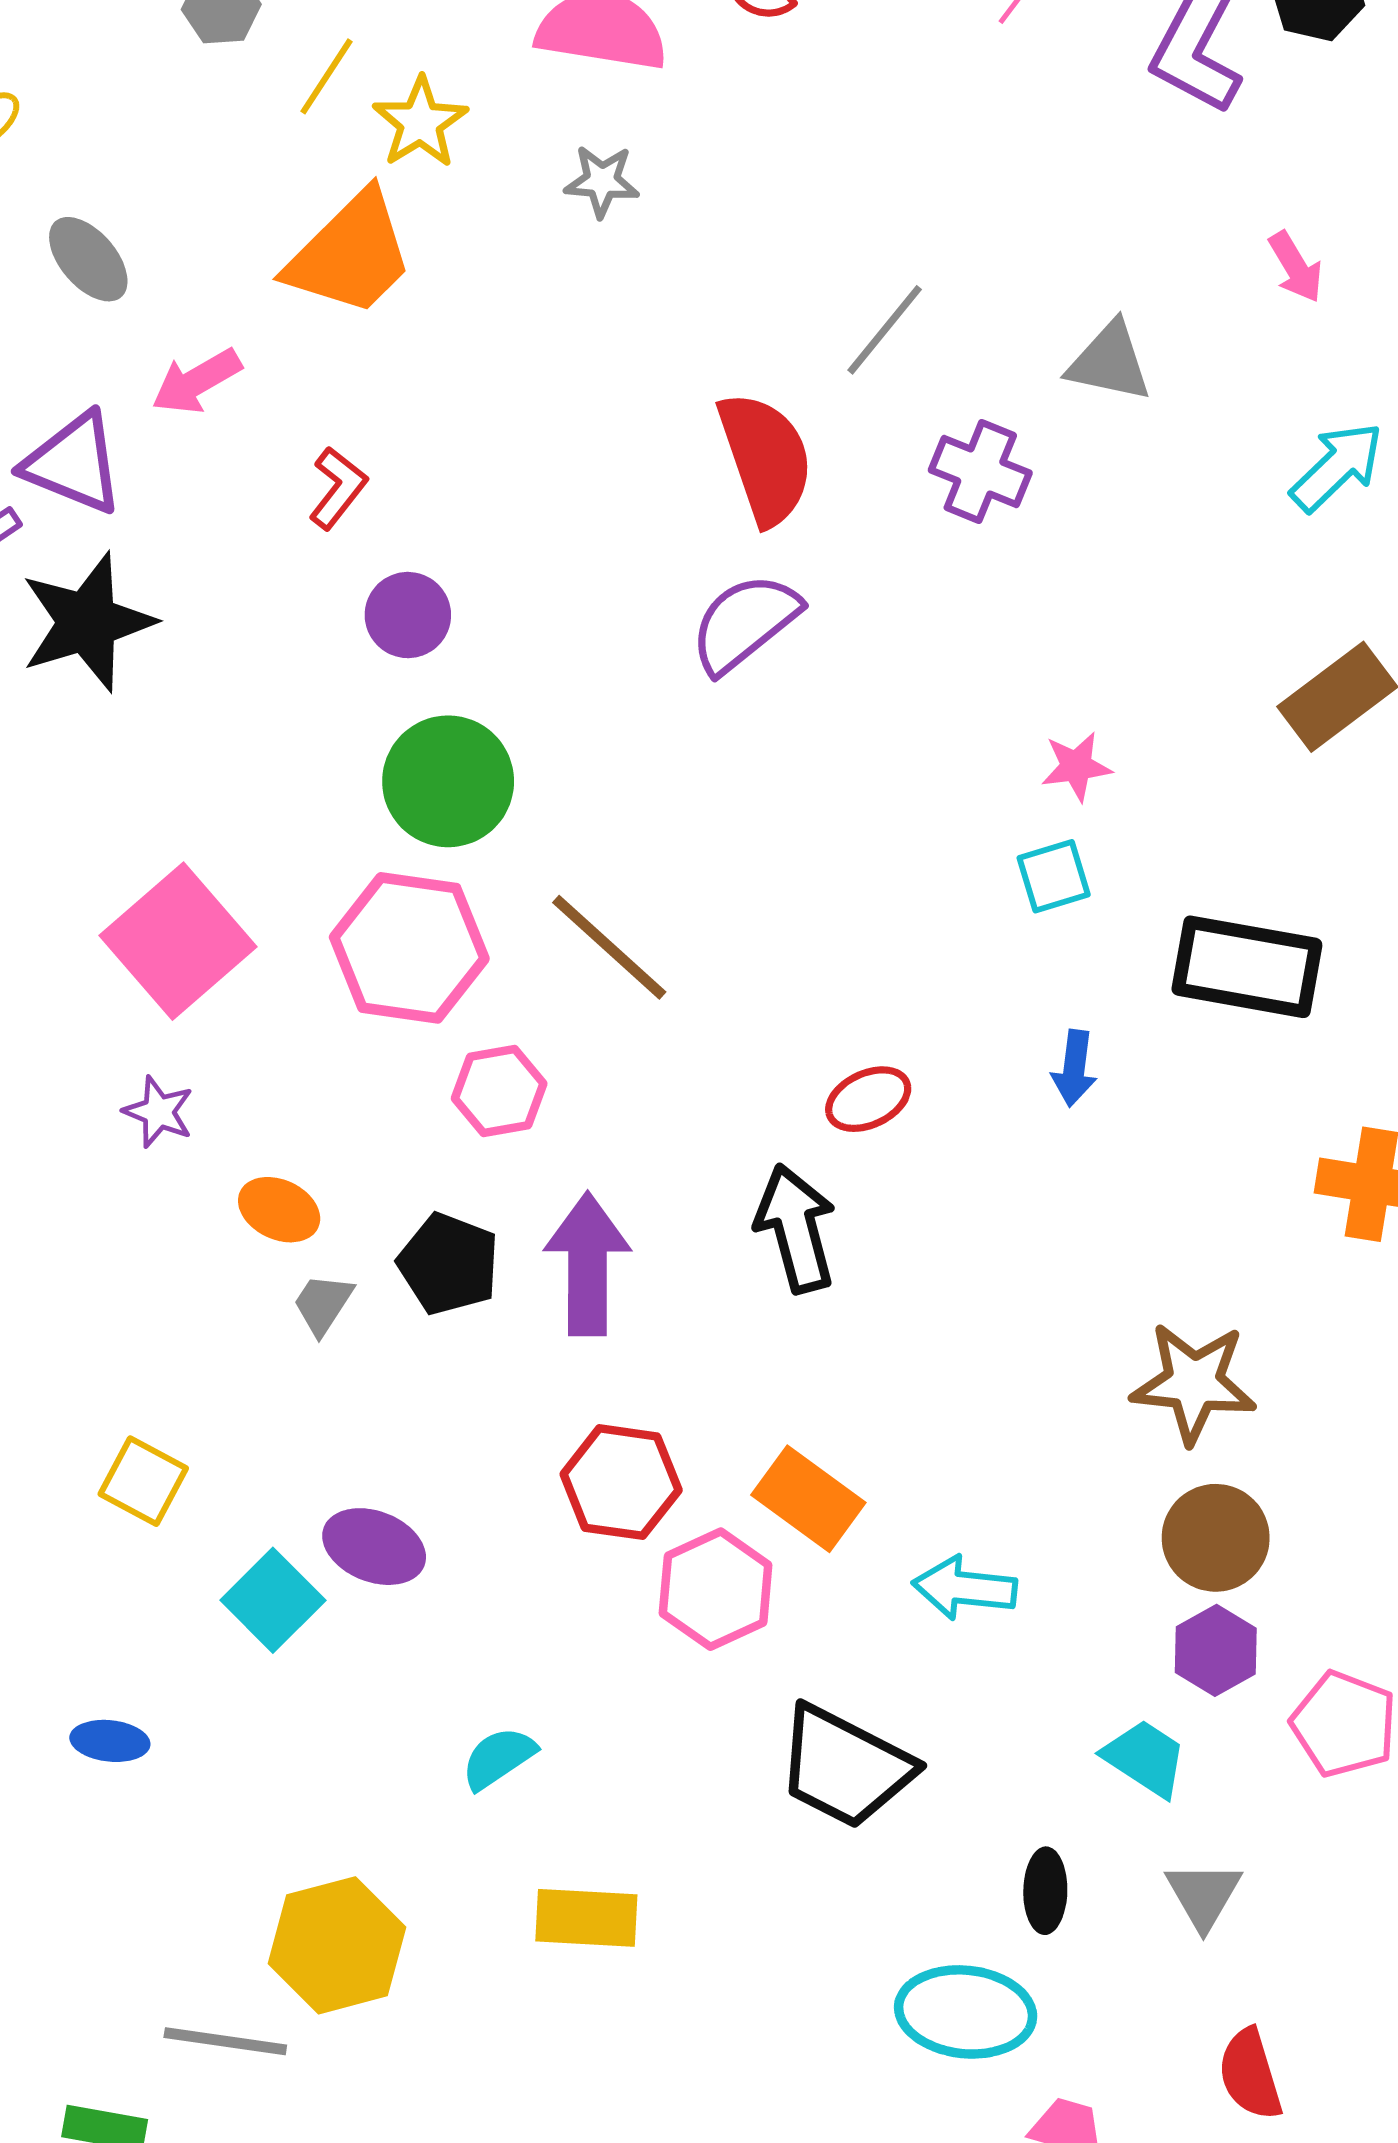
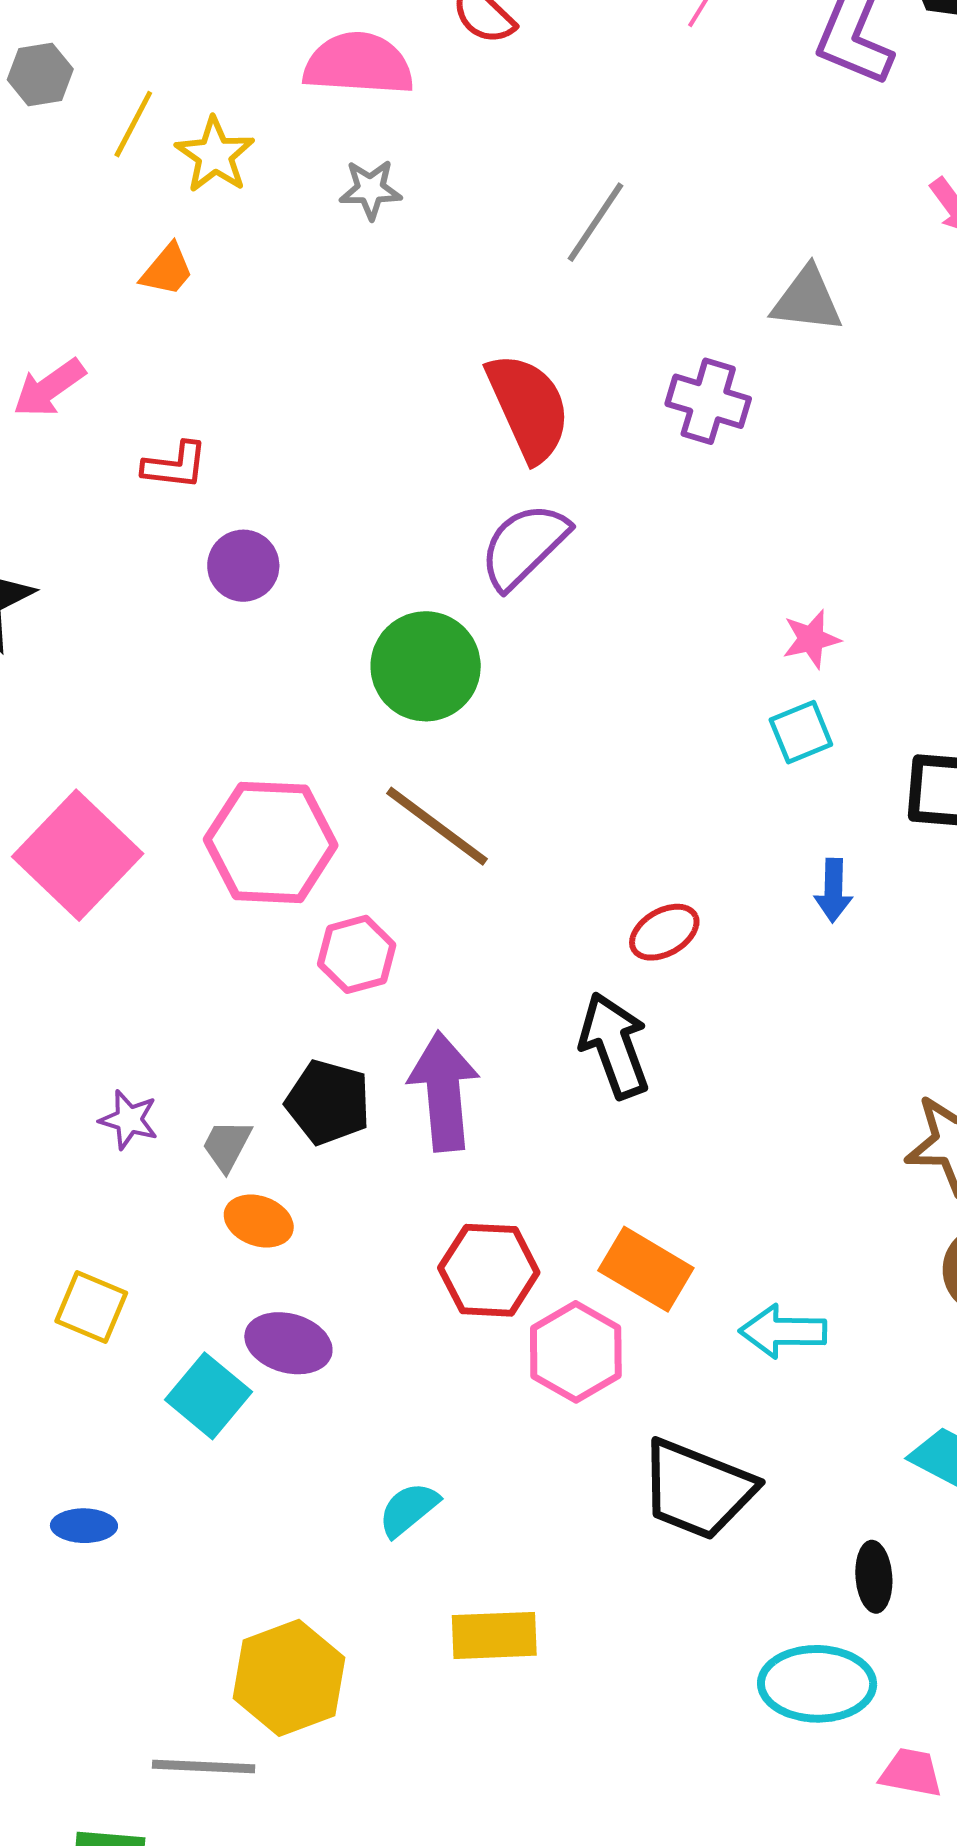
orange trapezoid: (350, 254) -> (167, 270), size x0.5
gray line: (885, 330) -> (595, 222), moved
red L-shape: (338, 488) -> (175, 466), turned 64
green circle: (448, 781) -> (426, 666), moved
purple star: (159, 1112) -> (129, 1120), moved
orange ellipse: (279, 1210) -> (259, 1221), moved

